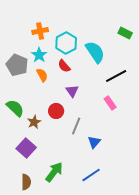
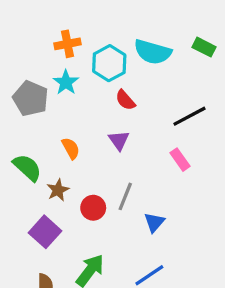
cyan semicircle: (95, 52) -> (153, 52), moved, turned 140
red semicircle: (64, 66) -> (125, 100), moved
orange semicircle: (42, 75) -> (71, 148), moved
red circle: (56, 111) -> (93, 208), moved

